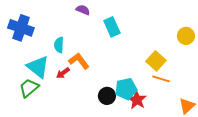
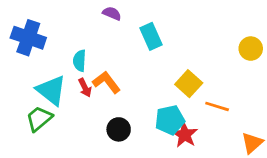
yellow square: (156, 61) -> (189, 84), moved
red arrow: (63, 73) -> (85, 88), moved, turned -80
black circle: (107, 96) -> (119, 129), moved

